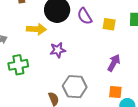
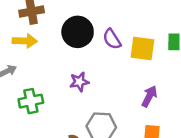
yellow square: (109, 24) -> (142, 49), size x1.5
yellow arrow: (36, 29) -> (25, 41), moved

